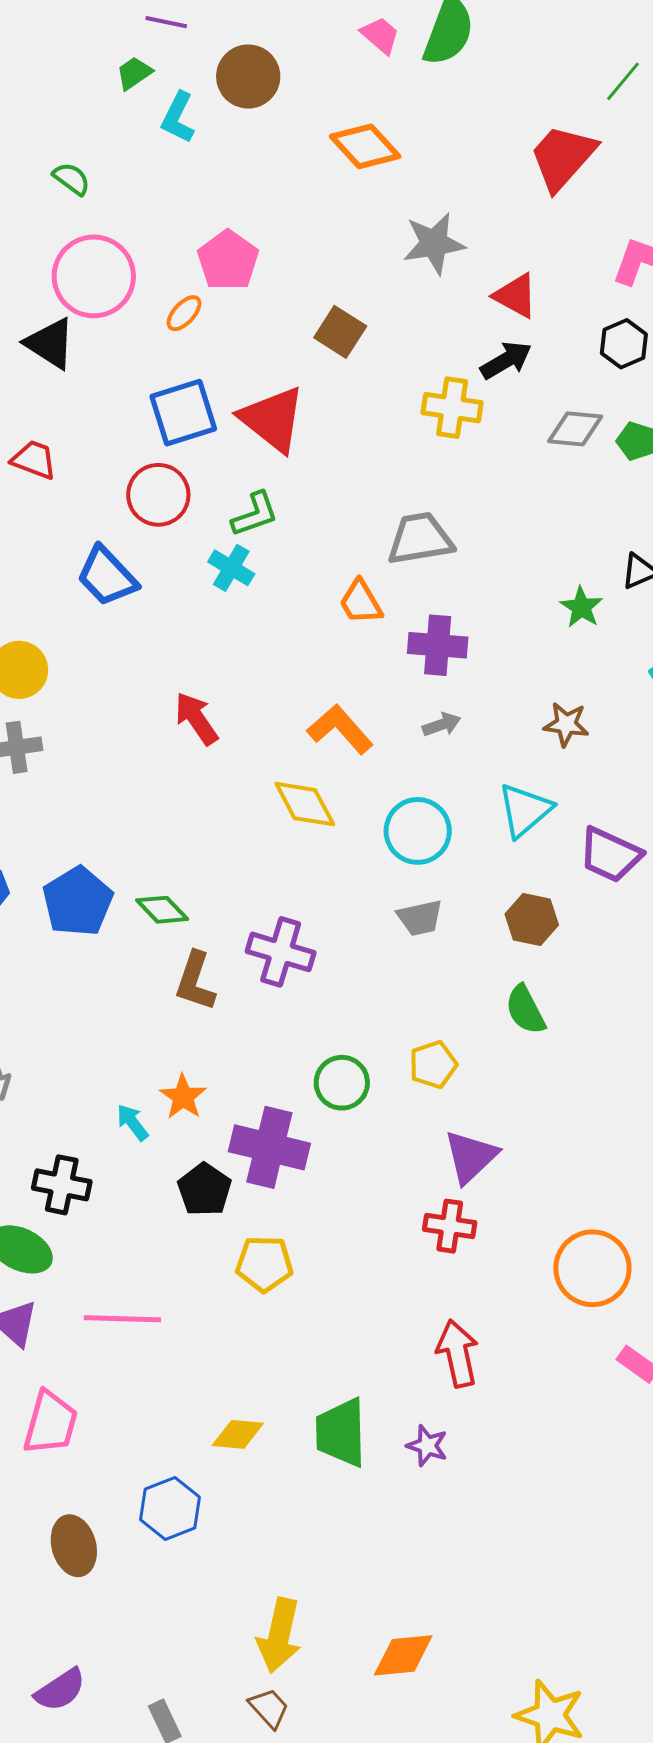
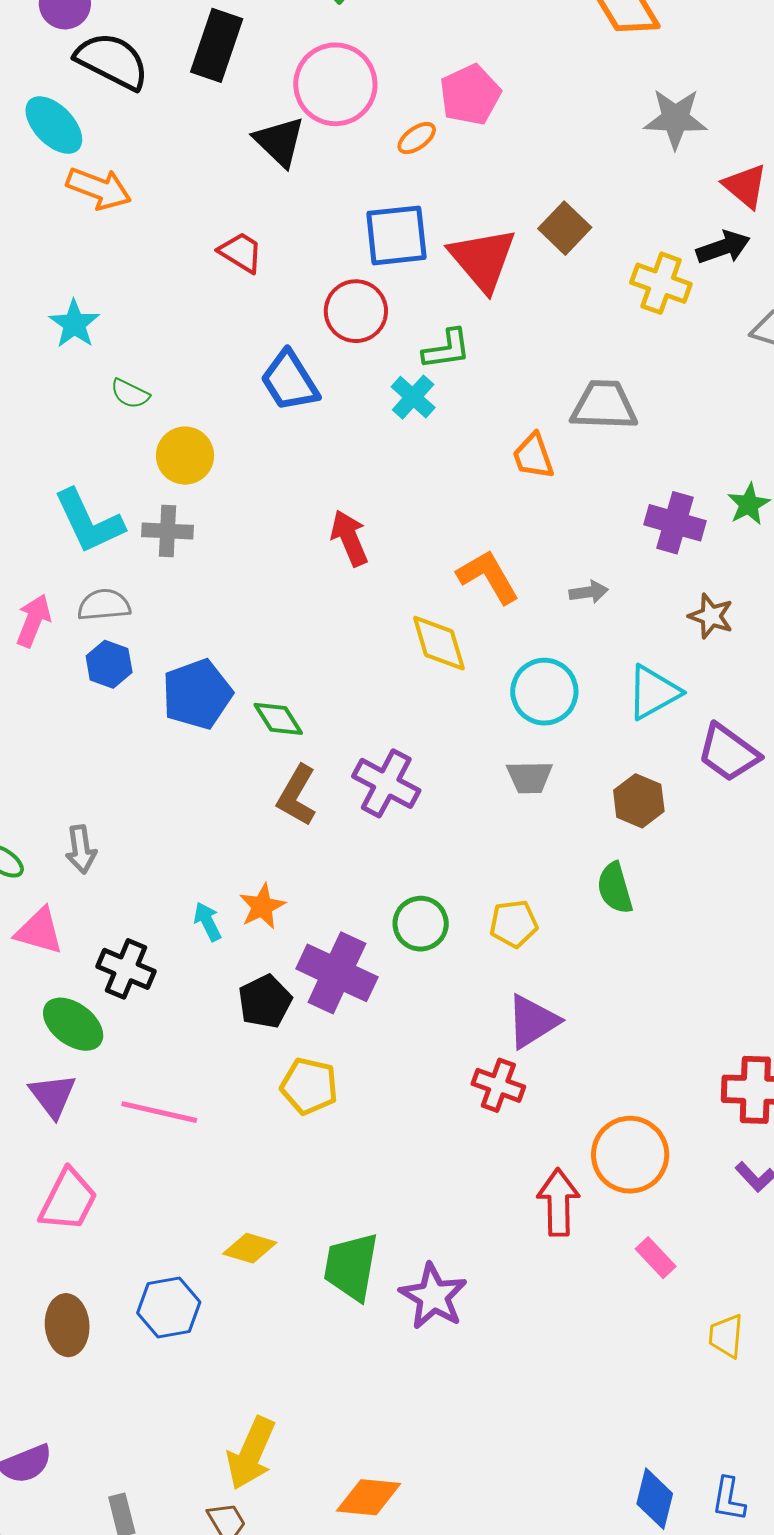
brown square: (340, 332) -> (565, 228), moved
purple cross: (438, 645) -> (675, 523), moved
red arrow: (458, 1353) -> (558, 1202), moved
purple star: (427, 1446) -> (433, 1296), size x1.6

